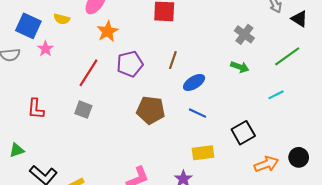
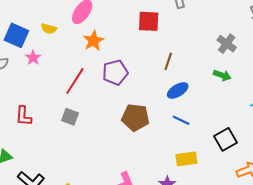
brown line: (173, 60) -> (168, 61), moved

